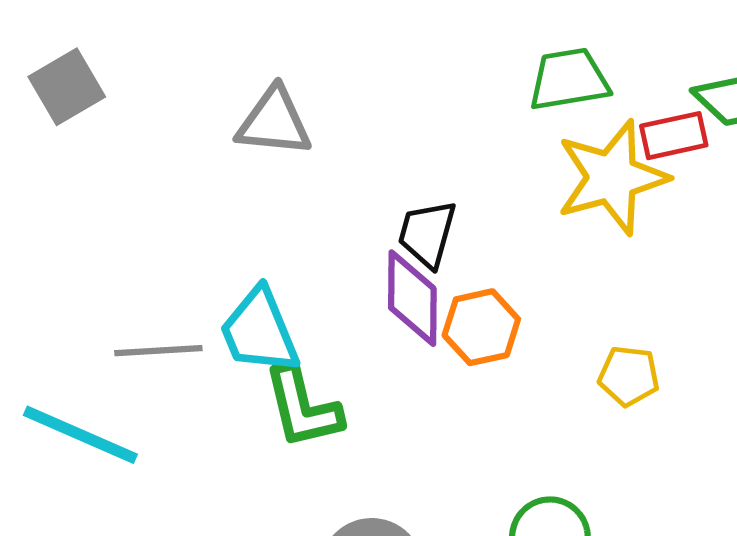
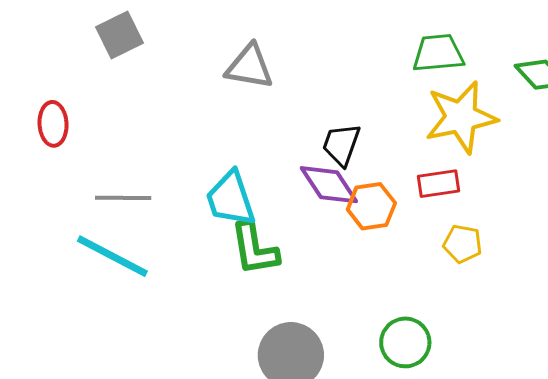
red rectangle: (674, 136) -> (438, 184), moved
purple diamond: (412, 298) -> (329, 185), turned -38
gray line: (158, 351) -> (123, 198), moved

